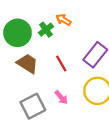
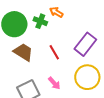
green cross: (46, 30) -> (40, 21), turned -32

